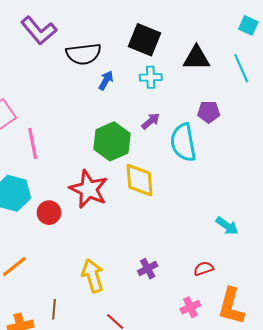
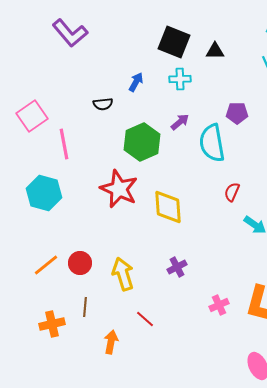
black semicircle: (84, 54) -> (103, 104), moved, size x0.6
black triangle: (196, 58) -> (215, 51), moved, size x0.7
yellow diamond: (139, 180) -> (168, 207), moved
red circle: (49, 213) -> (80, 263), moved
red semicircle: (204, 269) -> (232, 192), moved, turned -48

